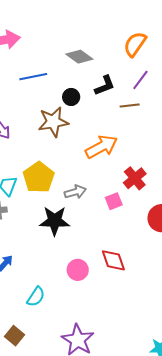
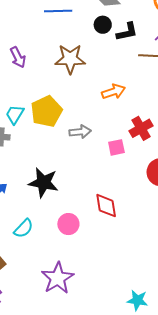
black circle: (71, 97) -> (103, 25), moved
orange arrow: (101, 147) -> (113, 92), size x0.7
black star: (55, 221) -> (43, 183), moved
pink circle: (78, 270) -> (68, 224), moved

